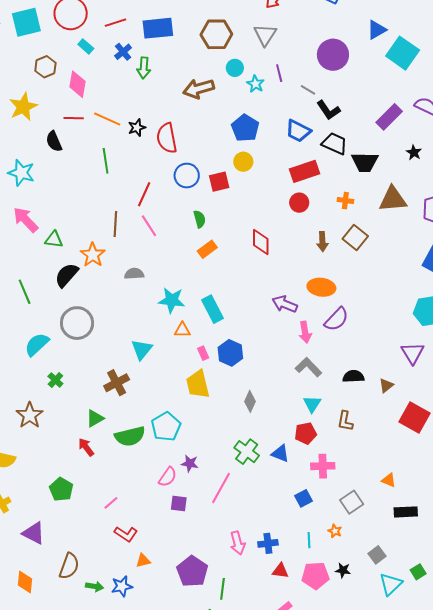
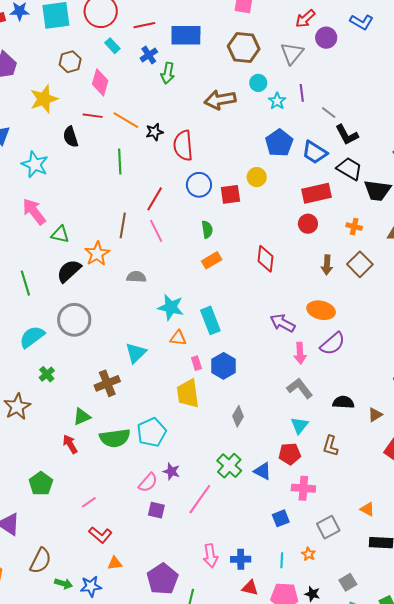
purple circle: (333, 55) -> (326, 38), moved, size x0.7
blue pentagon: (245, 128) -> (279, 143), moved

